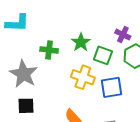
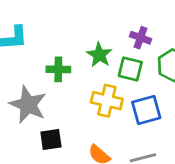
purple cross: (123, 35) -> (140, 38), moved
black square: (26, 106) -> (51, 140), moved

